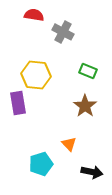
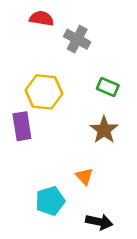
black arrow: (92, 172) -> (99, 222), moved

